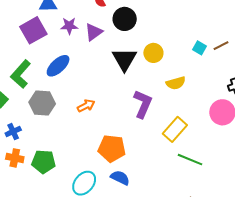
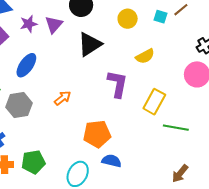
yellow circle: (153, 53) -> (128, 19), moved
black triangle: (124, 59) -> (90, 44), turned 40

